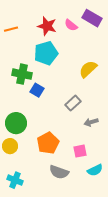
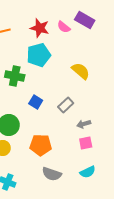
yellow semicircle: (88, 69) -> (81, 71), turned 84
blue square: (37, 90) -> (36, 102), moved
orange pentagon: (48, 143) -> (41, 145), turned 30
pink square: (80, 151) -> (86, 143), moved

